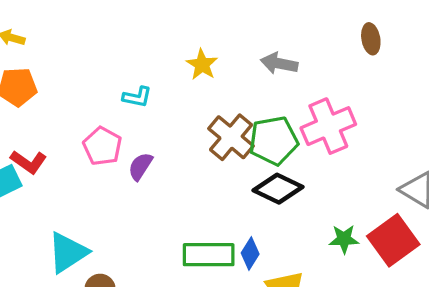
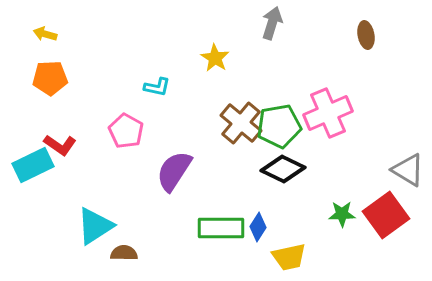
gray arrow: (279, 63) -> (272, 23), moved, turned 96
purple semicircle: (140, 166) -> (174, 171), moved, size x1.6

